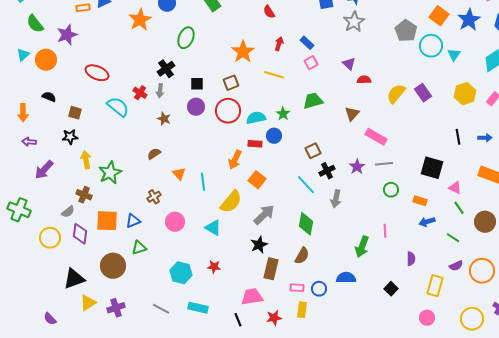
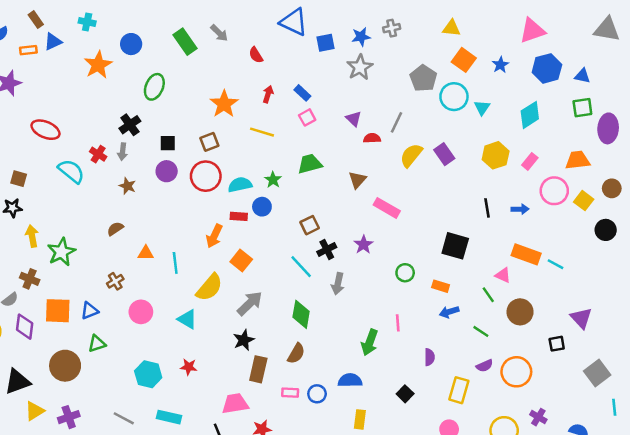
blue star: (469, 20) -> (500, 65), size x0.6
gray line: (384, 164) -> (397, 122), moved, turned -60
orange triangle: (179, 174) -> (146, 253), turned -48
pink triangle: (455, 188) -> (503, 275), moved
yellow rectangle: (302, 310) -> (360, 419), moved

